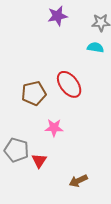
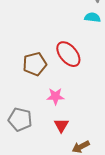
red triangle: (39, 161) -> (61, 125), moved

